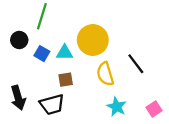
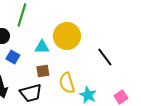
blue square: (42, 54) -> (13, 57), moved
yellow semicircle: (105, 74) -> (67, 83), moved

